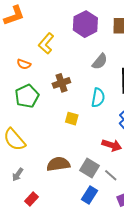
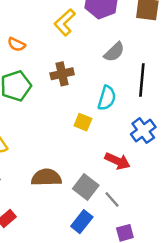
yellow L-shape: (46, 43) -> (65, 22), moved
yellow square: (72, 119) -> (83, 122), moved

